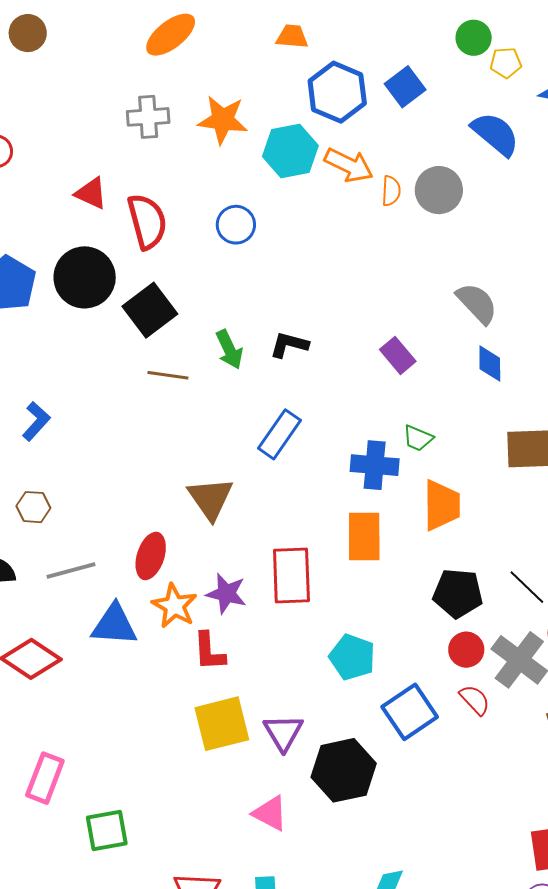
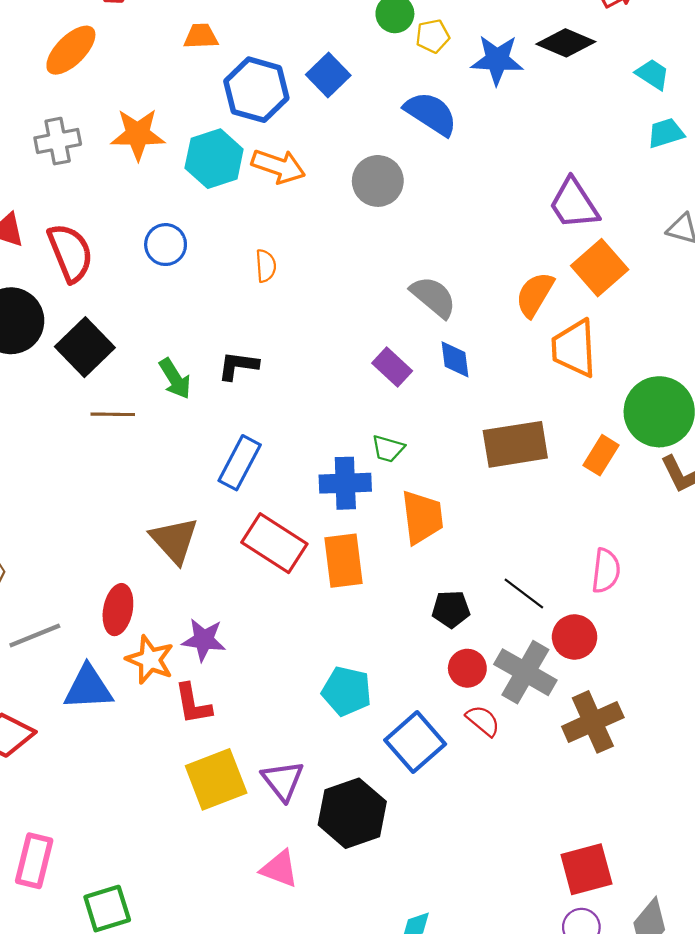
orange semicircle: (391, 191) -> (266, 266), moved
purple rectangle: (398, 355) -> (392, 367), moved
red rectangle: (291, 575) -> (274, 543), moved, turned -48
black pentagon: (458, 593) -> (451, 609), size x0.7

